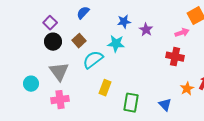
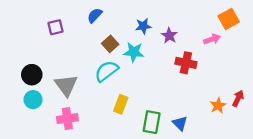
purple square: (50, 23) -> (56, 27), turned 32
brown square: (79, 41) -> (110, 44), moved
black circle: (53, 42) -> (32, 75), moved
red cross: (175, 57) -> (186, 63), moved
blue triangle: (165, 105) -> (180, 123), moved

